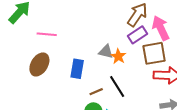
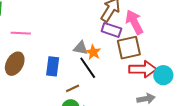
purple rectangle: (137, 35) -> (111, 30), turned 54
black line: (117, 87) -> (88, 68), moved

